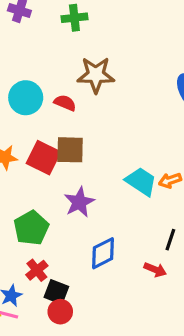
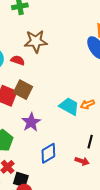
brown square: (70, 150) -> (23, 90), turned 30

